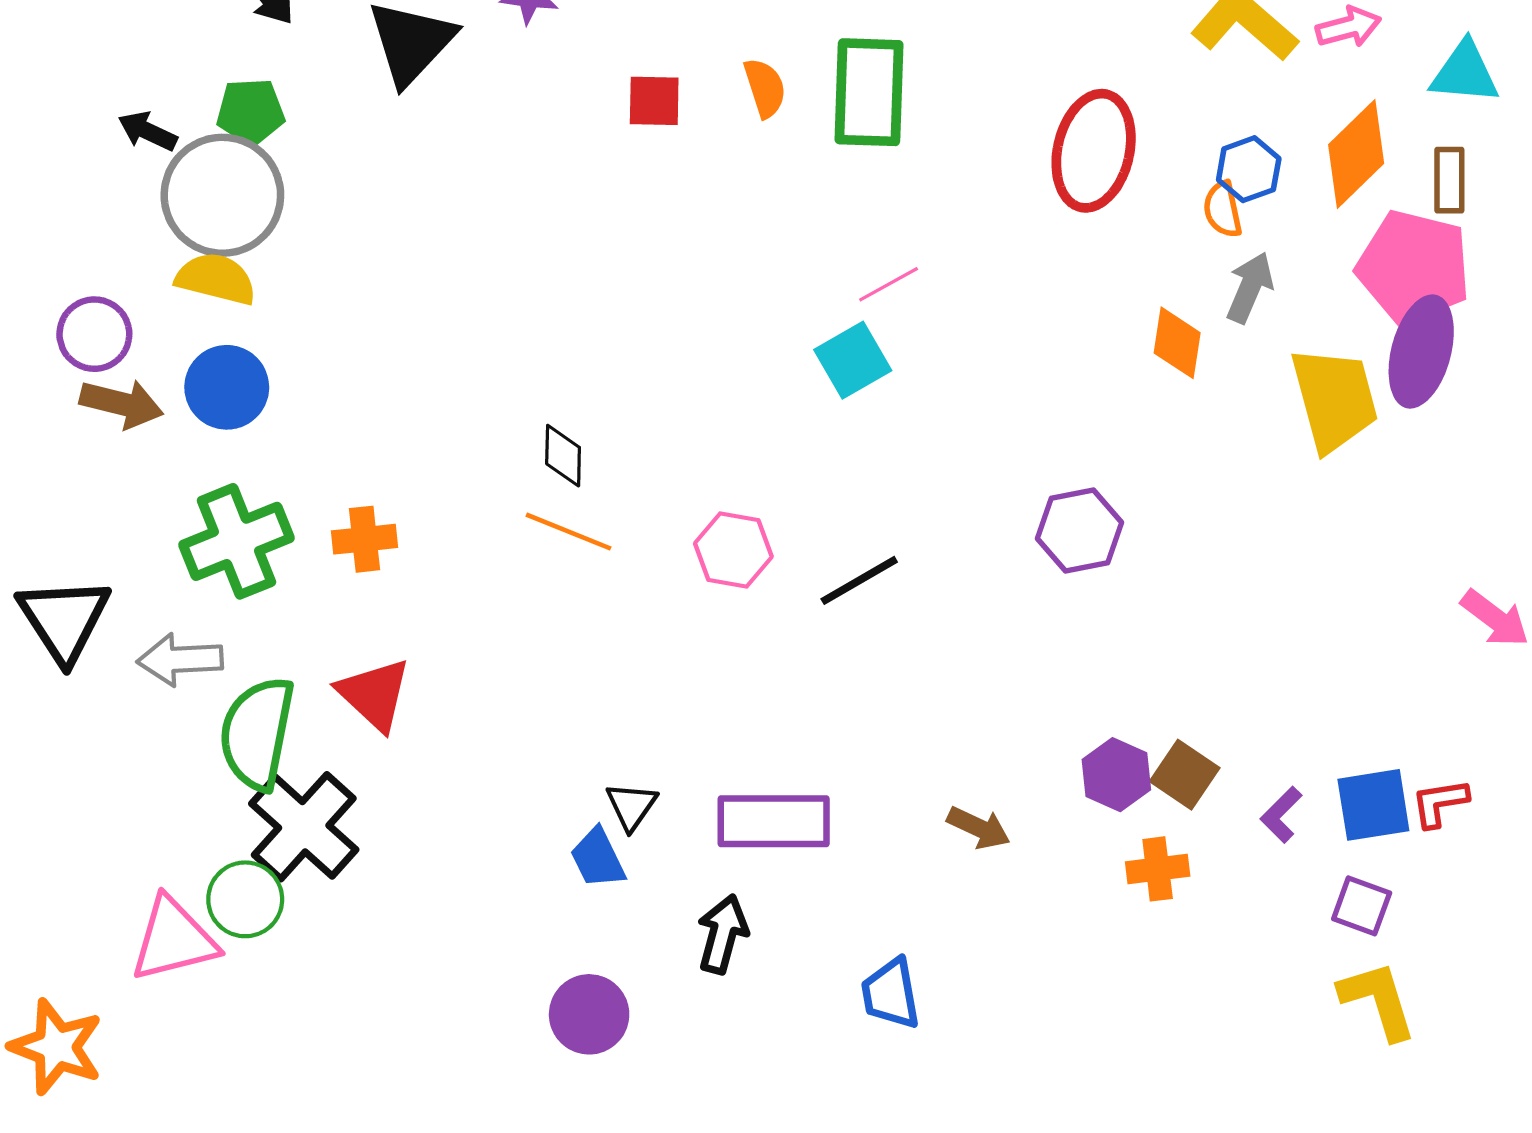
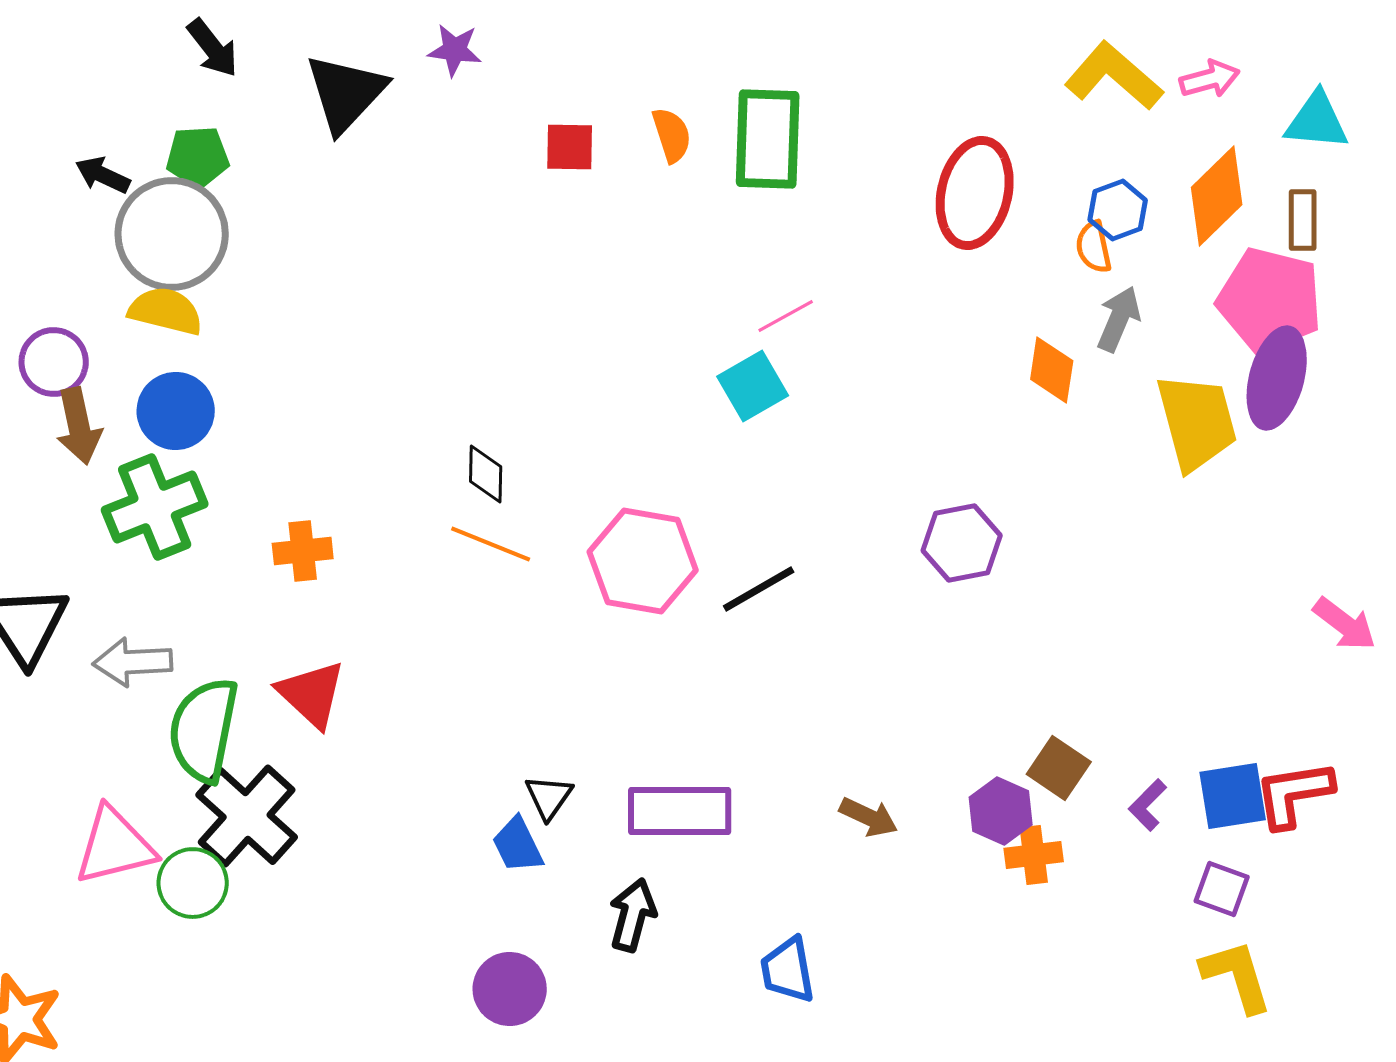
brown arrow: (122, 404) -> (79, 426), turned 64
green cross: (237, 541) -> (155, 507), moved
pink hexagon: (733, 550) -> (643, 561), size x1.5
purple hexagon: (1116, 775) -> (1001, 811), moved
red L-shape: (1440, 803) -> (1294, 794), size x1.5
pink triangle: (174, 939) -> (115, 846), moved

